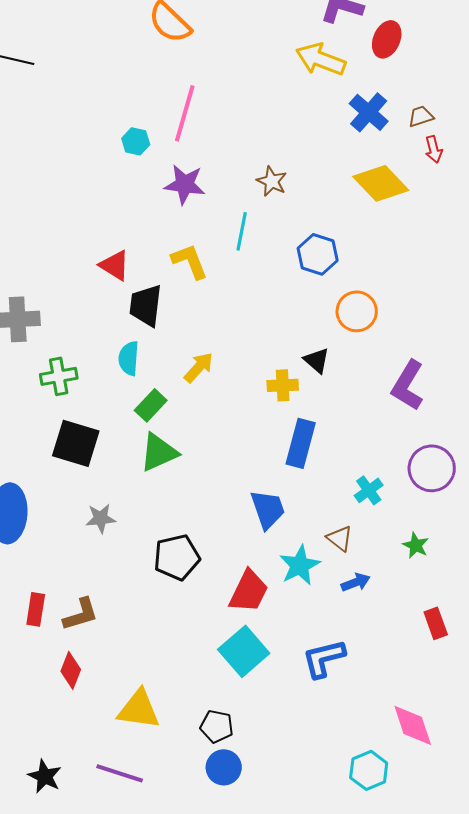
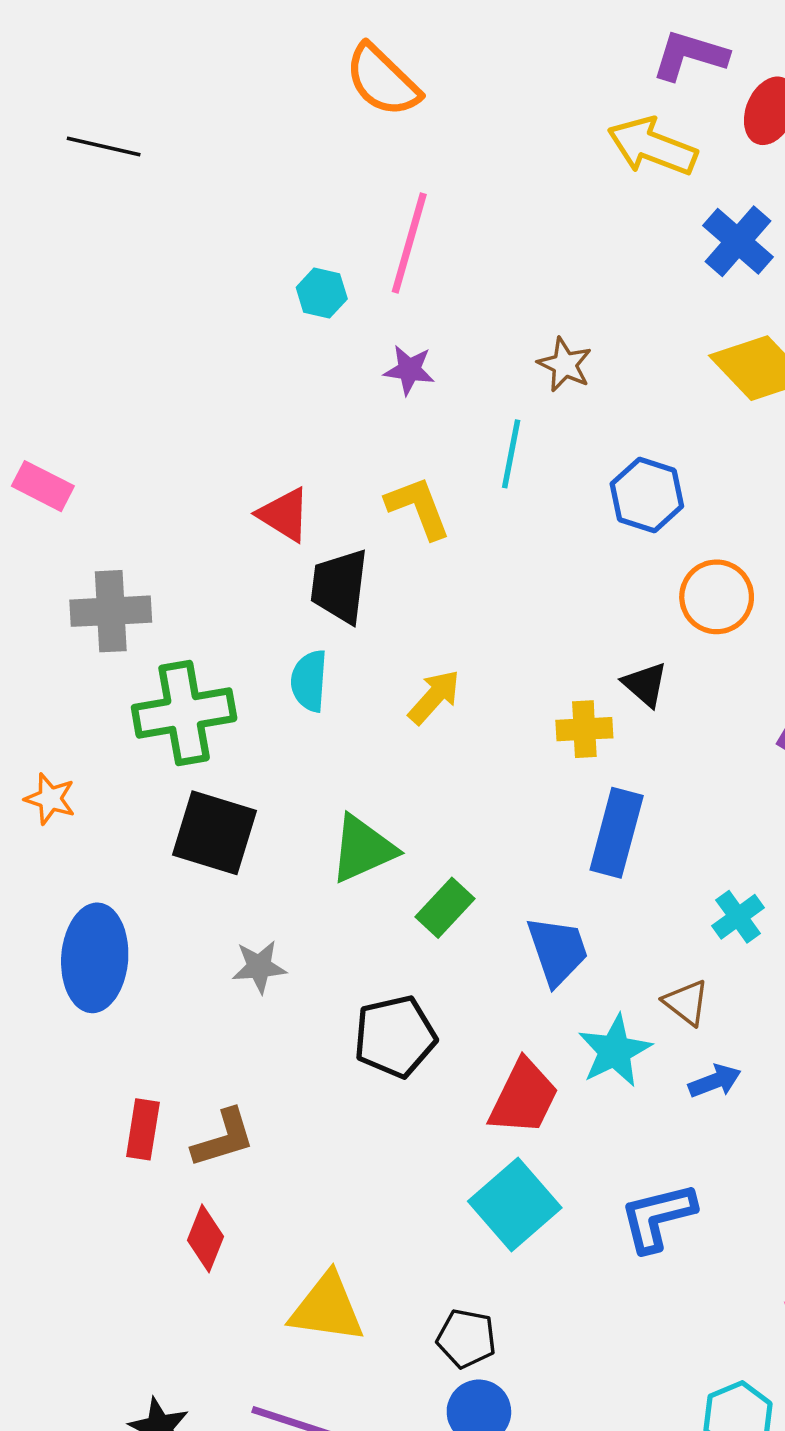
purple star: (185, 184) -> (409, 370), size x0.7
green cross: (59, 376) -> (184, 713), size x1.5
green rectangle: (151, 405) -> (445, 908), moved

